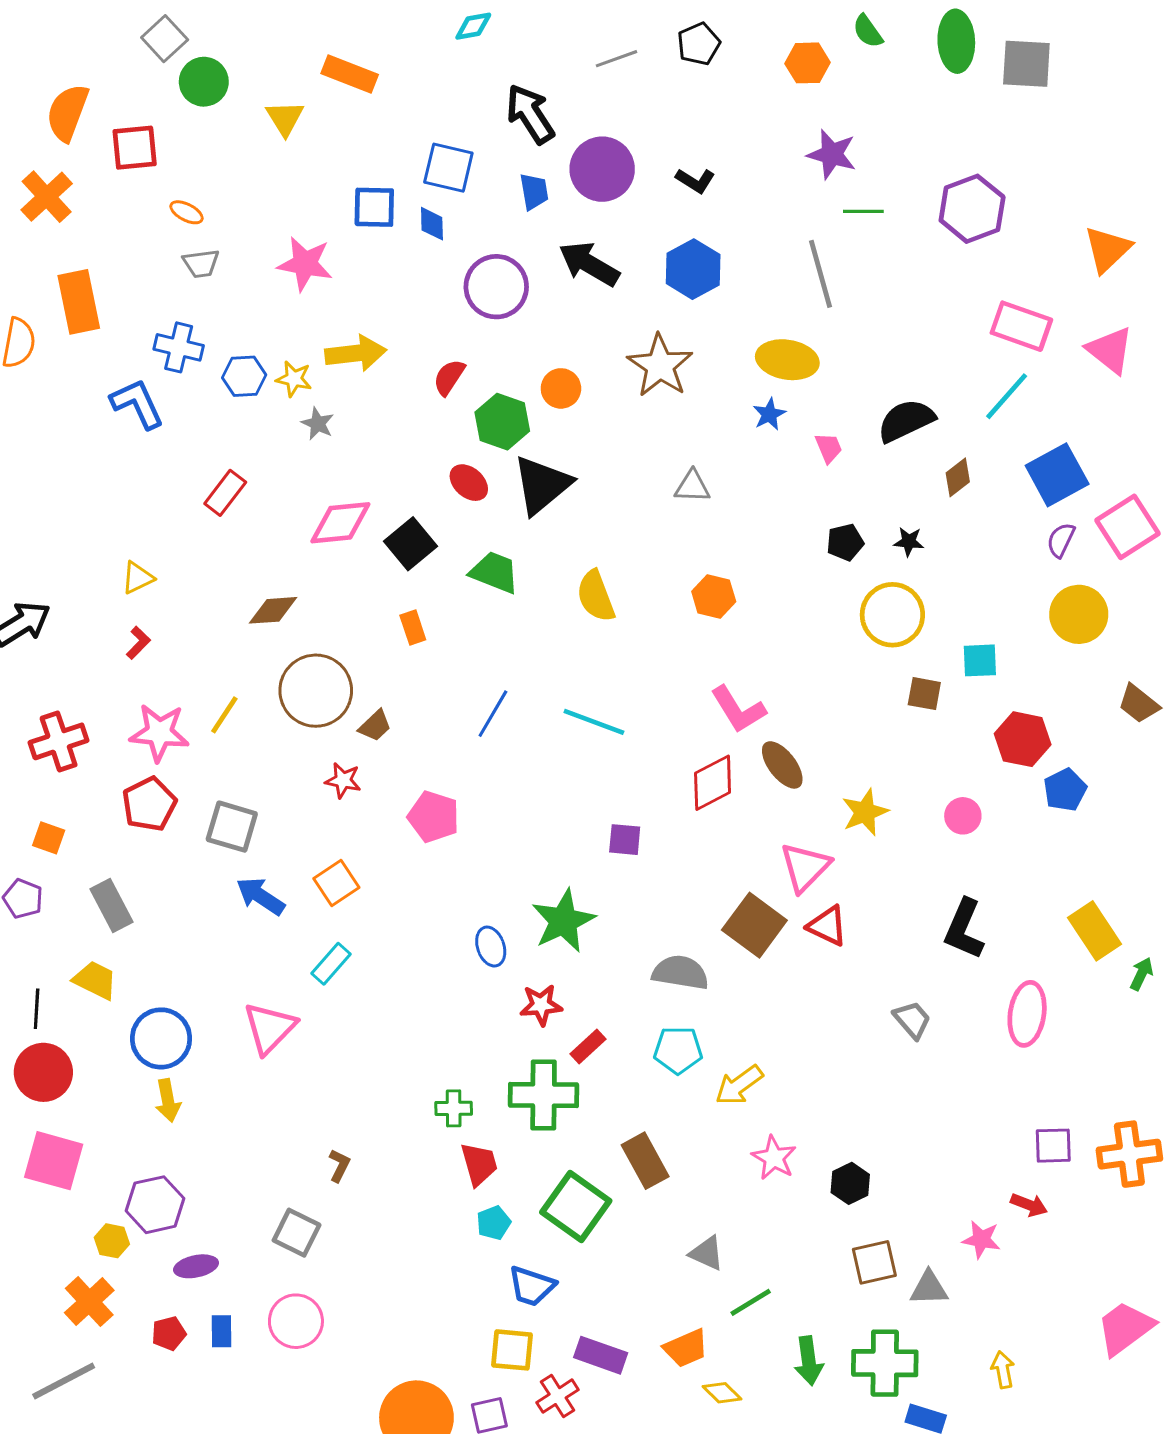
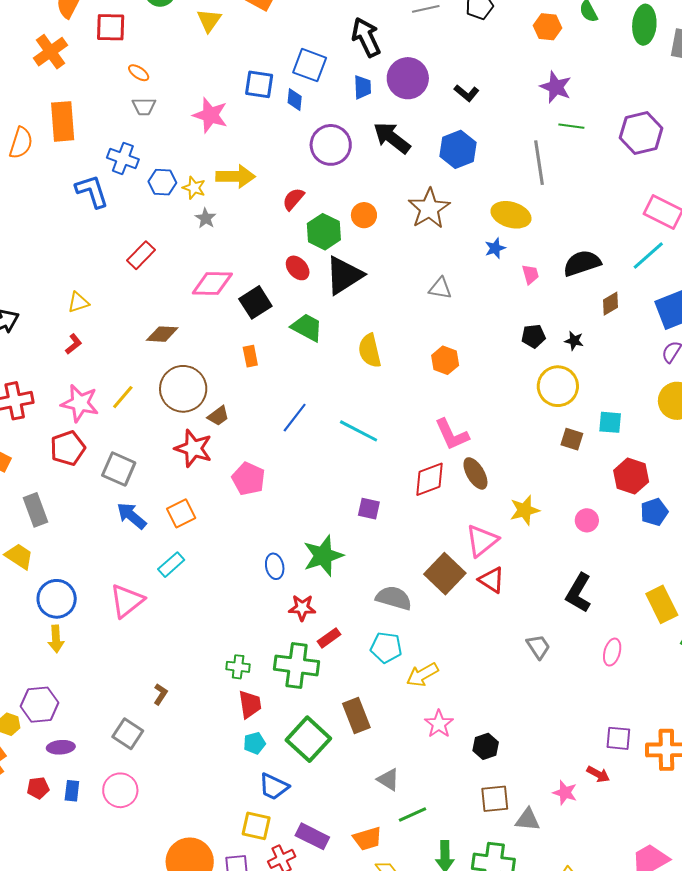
red star: (343, 780) -> (193, 448), size x1.6
pink ellipse: (1027, 1014) -> (612, 652), size x0.7

